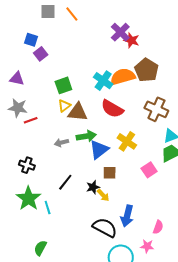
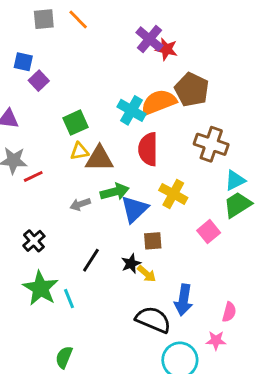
yellow triangle: (64, 106) -> (79, 151), turned 32
red semicircle: (112, 109) -> (148, 149), turned 65
black cross: (27, 165) -> (34, 241), turned 35

